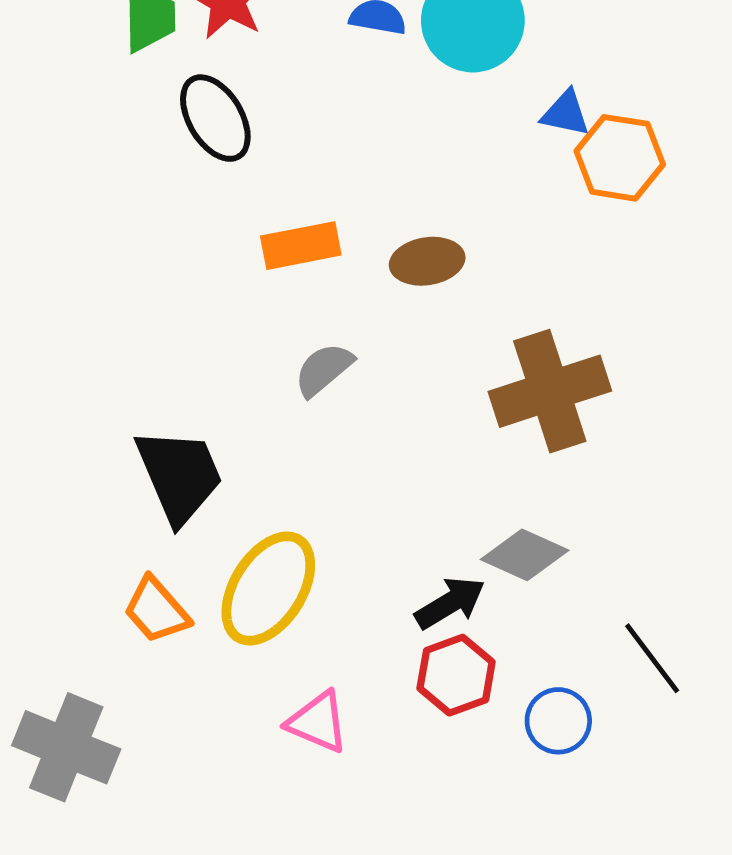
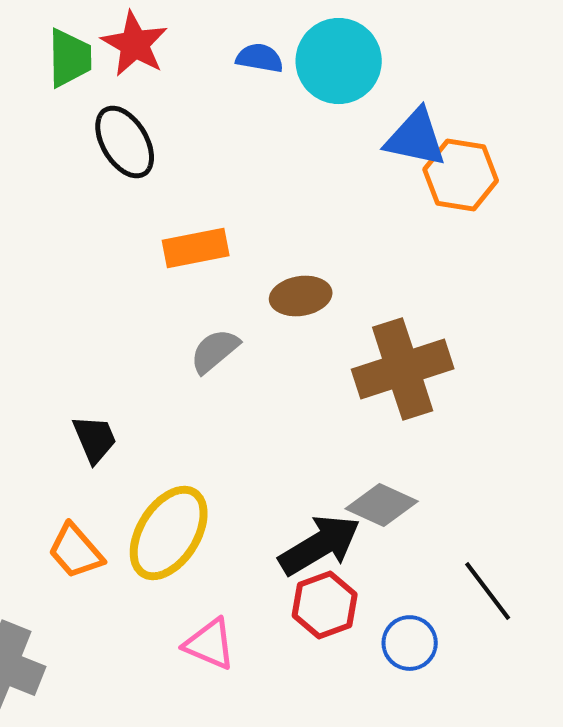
blue triangle: (566, 113) -> (416, 138), size x1.5
brown ellipse: (427, 261) -> (301, 296), moved
black trapezoid: (179, 475) -> (95, 439), size x0.6
black arrow: (450, 603) -> (320, 545), size x1.4

